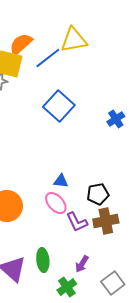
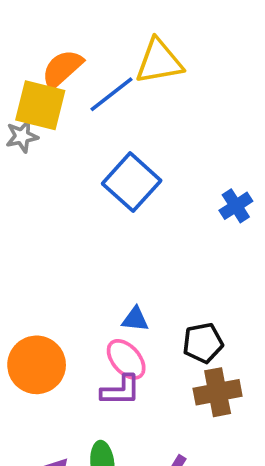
purple L-shape: (77, 222) -> (121, 390), moved, turned -65

